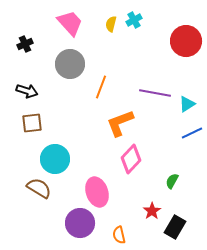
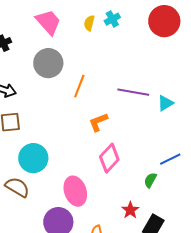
red circle: (186, 41) -> (164, 21), moved
orange L-shape: (120, 123) -> (98, 122), size x0.7
blue line: (192, 133) -> (170, 159), moved

